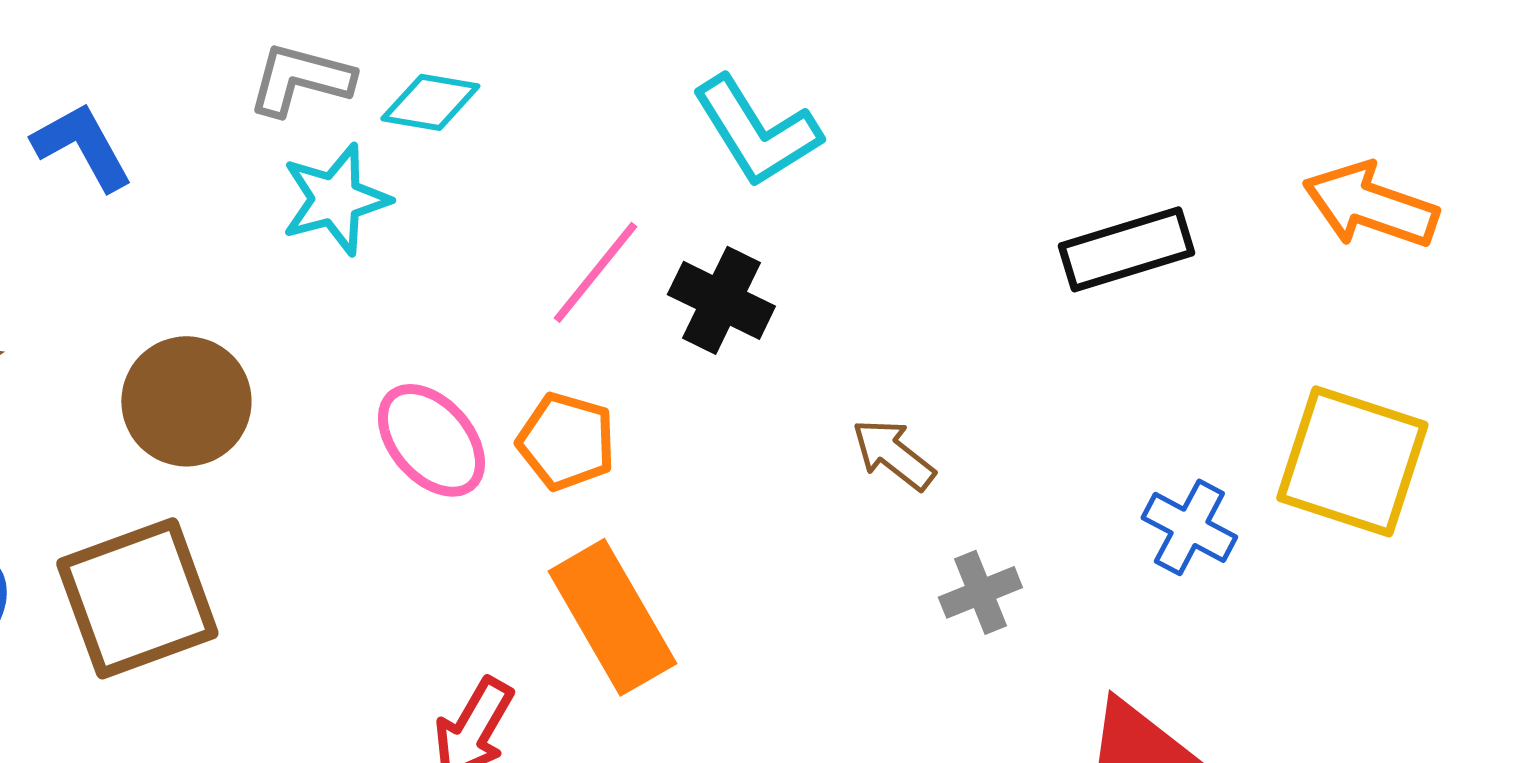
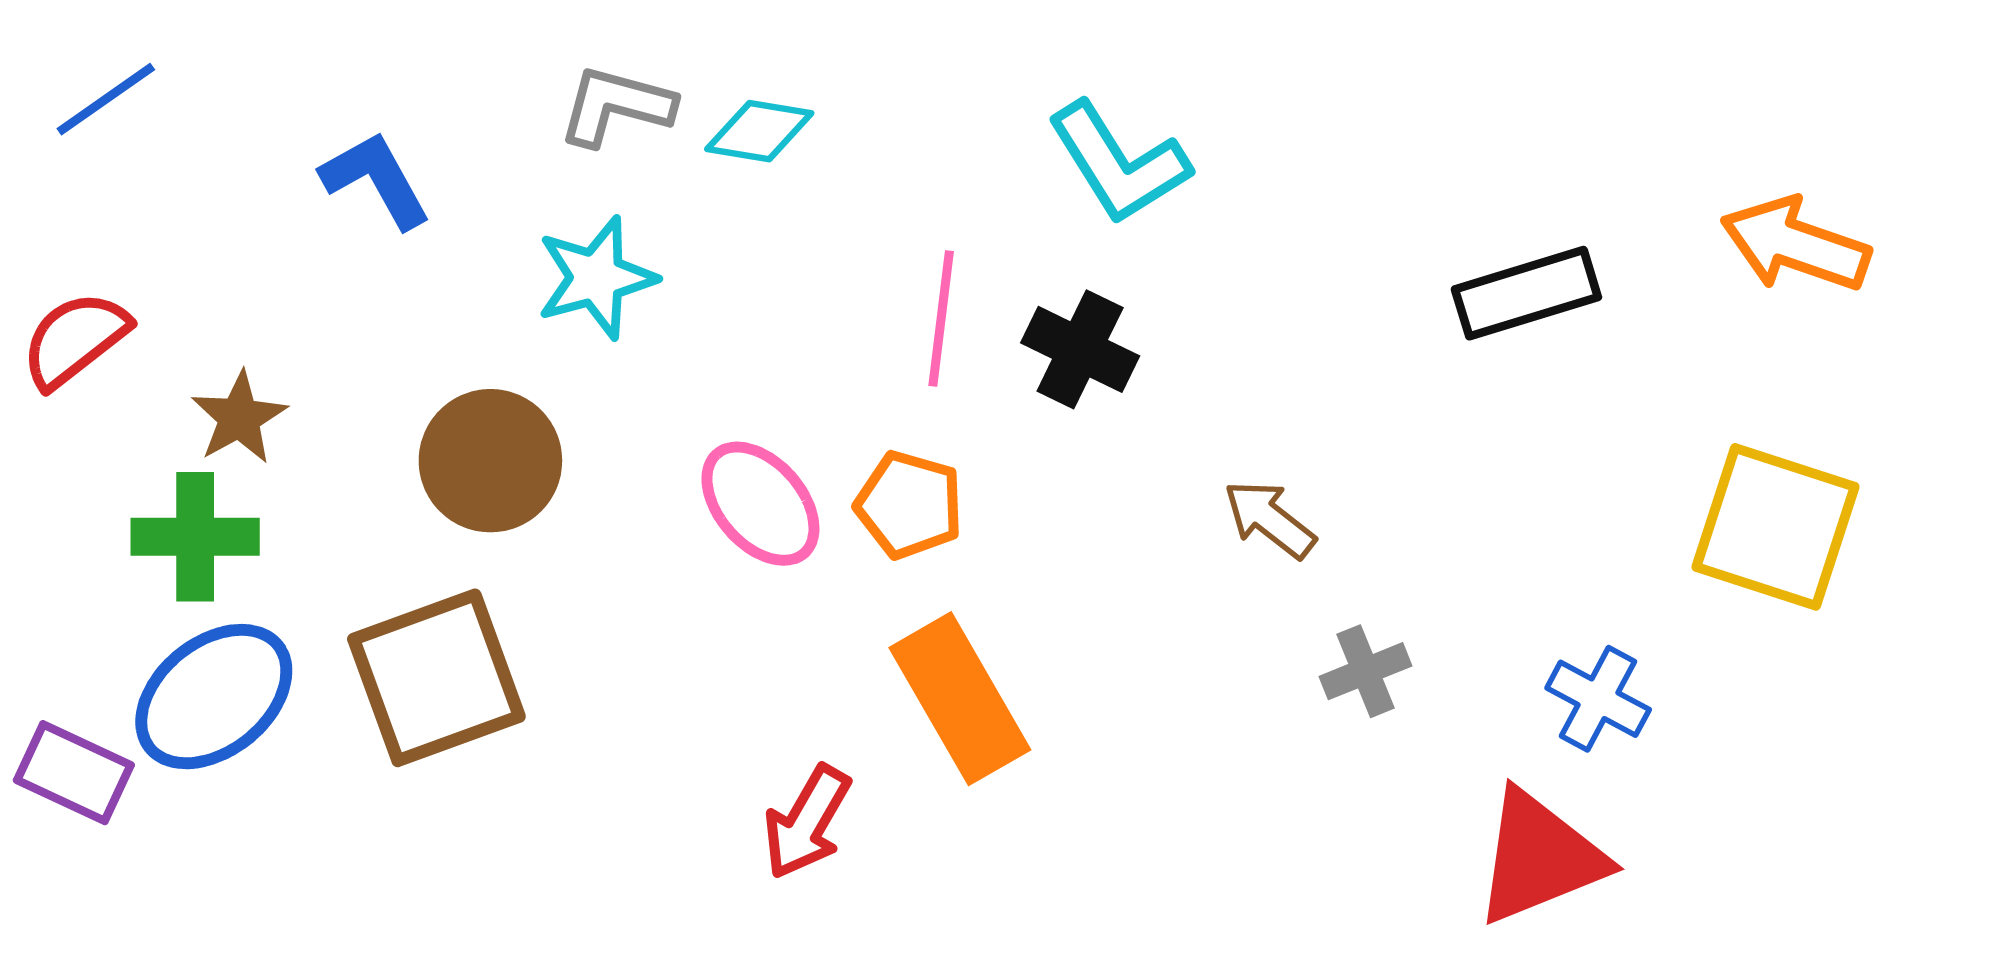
cyan star: (335, 199) -> (596, 278), moved
pink line: (595, 272) -> (941, 319), turned -32
blue cross: (1189, 527) -> (1598, 699), moved

